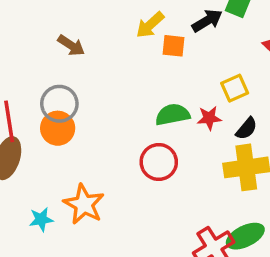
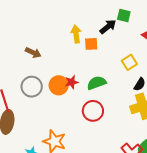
yellow arrow: (150, 25) -> (76, 34), turned 132
red star: (209, 118) -> (72, 82), moved
orange circle: (58, 128) -> (59, 85), moved

